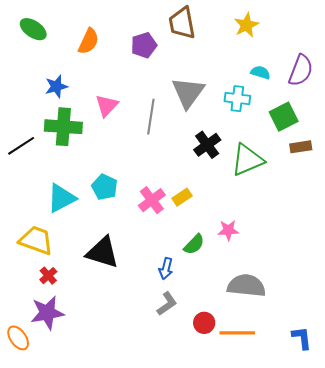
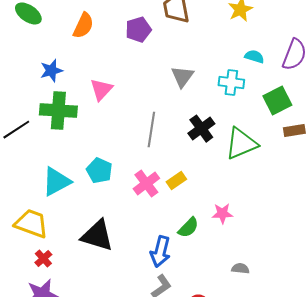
gray triangle: (188, 93) -> (182, 77), size x0.7
gray line: (151, 117) -> (151, 130), moved
blue arrow: (166, 269) -> (160, 252), size x1.4
gray semicircle: (246, 286) -> (240, 269), size x0.5

